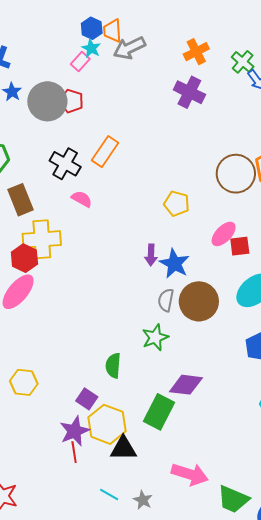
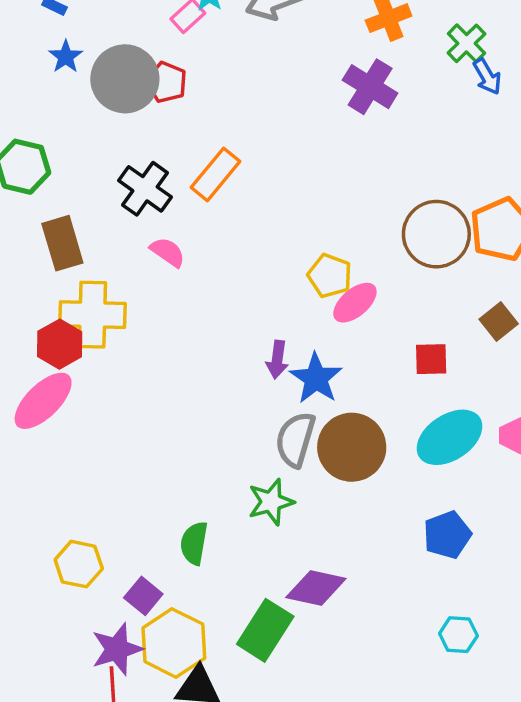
pink ellipse: (224, 234) -> (355, 303), moved
gray semicircle: (166, 300) -> (295, 440), size x1.4
yellow hexagon: (24, 382) -> (79, 564), moved

